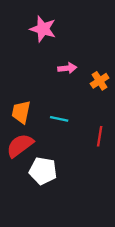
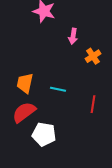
pink arrow: (67, 68) -> (73, 36), moved, turned 105

